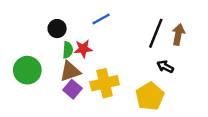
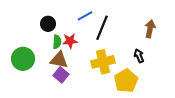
black line: (156, 33) -> (102, 28), moved
black arrow: (165, 67) -> (139, 56), turned 40
brown triangle: (70, 71) -> (59, 60), turned 30
yellow cross: (105, 83) -> (103, 62), moved

